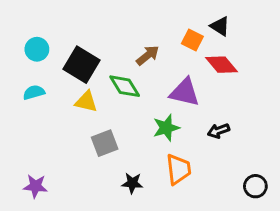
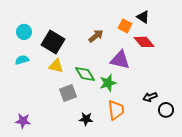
green diamond: (125, 86) -> (85, 74), moved
black arrow: (218, 131) -> (150, 97), moved
black circle: (255, 186) -> (166, 110), moved

